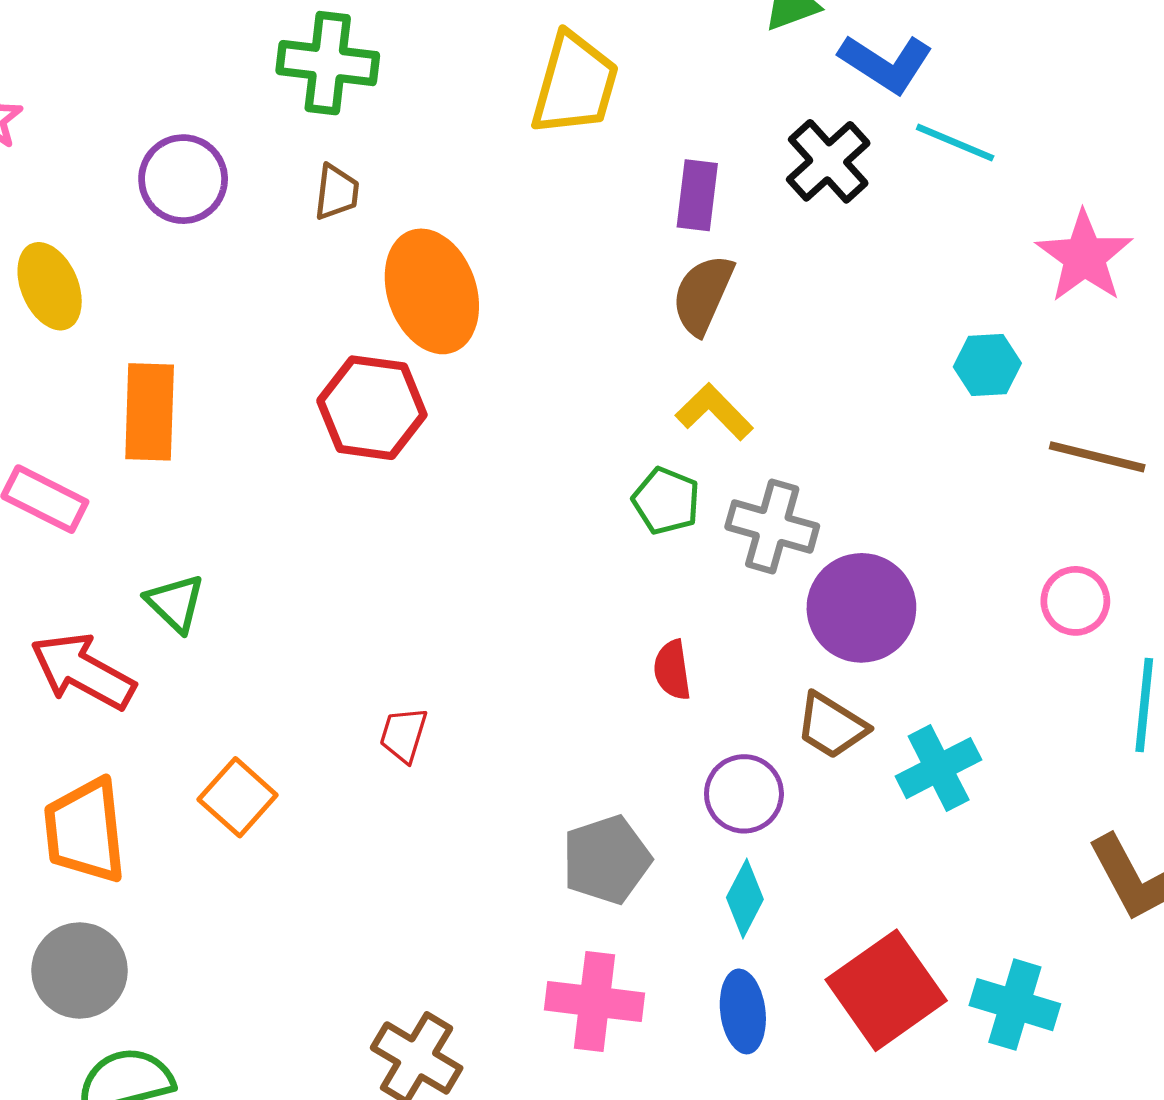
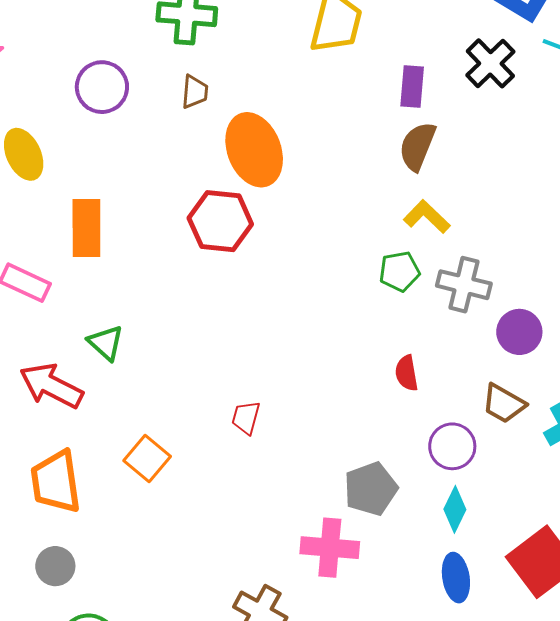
green pentagon: (666, 501) -> (400, 271), turned -30
purple circle: (861, 608) -> (519, 332), size x0.7
gray circle: (80, 970) -> (55, 566), size x0.7
pink cross: (594, 1001) -> (330, 548), moved

